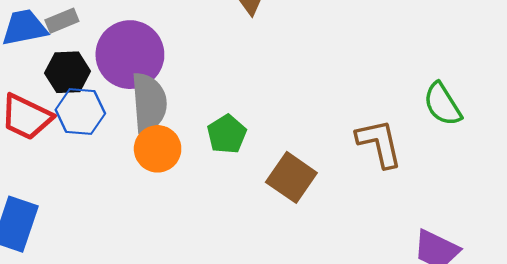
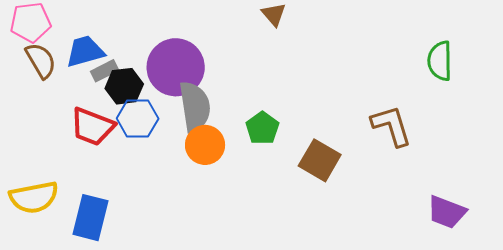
gray rectangle: (62, 21) -> (105, 71), moved
green semicircle: (443, 104) -> (440, 61), moved, turned 36

